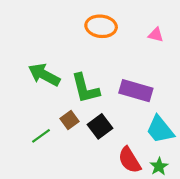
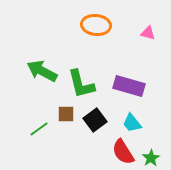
brown square: (69, 120) -> (66, 114), turned 36
cyan trapezoid: (160, 130) -> (132, 123), moved, size x0.7

